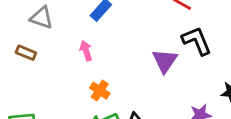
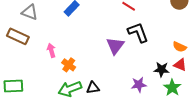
pink arrow: (86, 51) -> (51, 50), moved
brown rectangle: (26, 53) -> (18, 36), size x1.5

